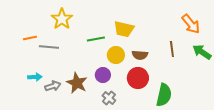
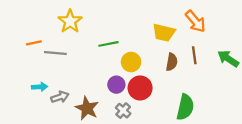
orange arrow: (191, 24) -> (195, 21), moved
yellow trapezoid: (124, 29) -> (164, 33), moved
brown semicircle: (140, 55) -> (172, 62), moved, turned -84
red circle: (138, 78) -> (140, 88), moved
brown star: (77, 83) -> (87, 108), moved

